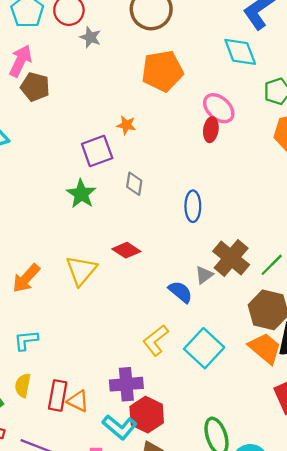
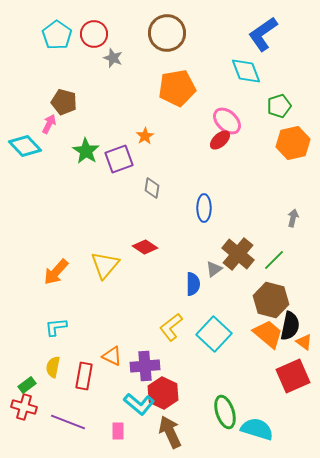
pink arrow: (20, 61) -> (49, 124), moved, size x0.7
orange star: (126, 125) -> (145, 136), turned 30
red ellipse: (211, 130) -> (220, 140), turned 40
green star: (81, 194) -> (86, 151), moved
blue semicircle: (180, 292) -> (193, 284), turned 50
orange triangle: (78, 401) -> (112, 356), moved

